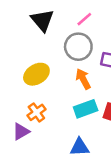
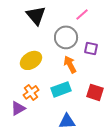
pink line: (84, 19) -> (82, 14), moved
cyan rectangle: (86, 109) -> (61, 89), moved

